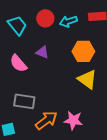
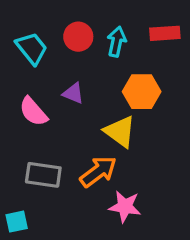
cyan arrow: (68, 21) -> (117, 42), turned 120
yellow triangle: (87, 79) -> (120, 132), moved
orange arrow: (46, 120) -> (98, 172), moved

